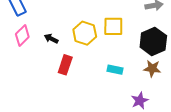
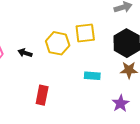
red rectangle: (65, 65) -> (42, 95), moved

